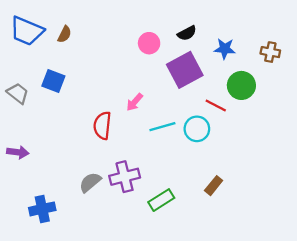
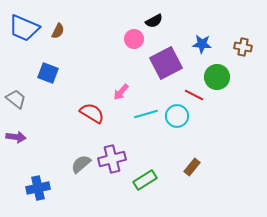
black semicircle: (187, 33) -> (154, 21), moved
gray trapezoid: (18, 93) -> (16, 99), moved
red semicircle: (102, 126) -> (92, 113), turned 115

